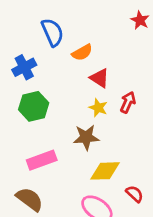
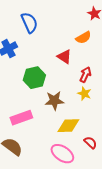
orange semicircle: (82, 52) -> (83, 38), moved
green hexagon: (34, 106) -> (34, 78), moved
yellow star: (98, 108) -> (84, 94), moved

